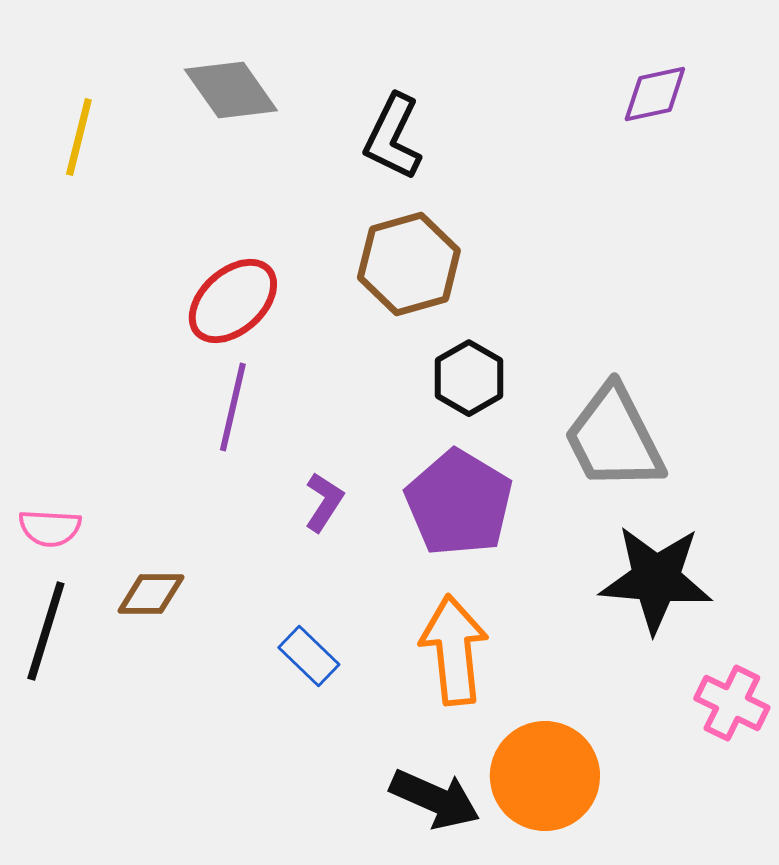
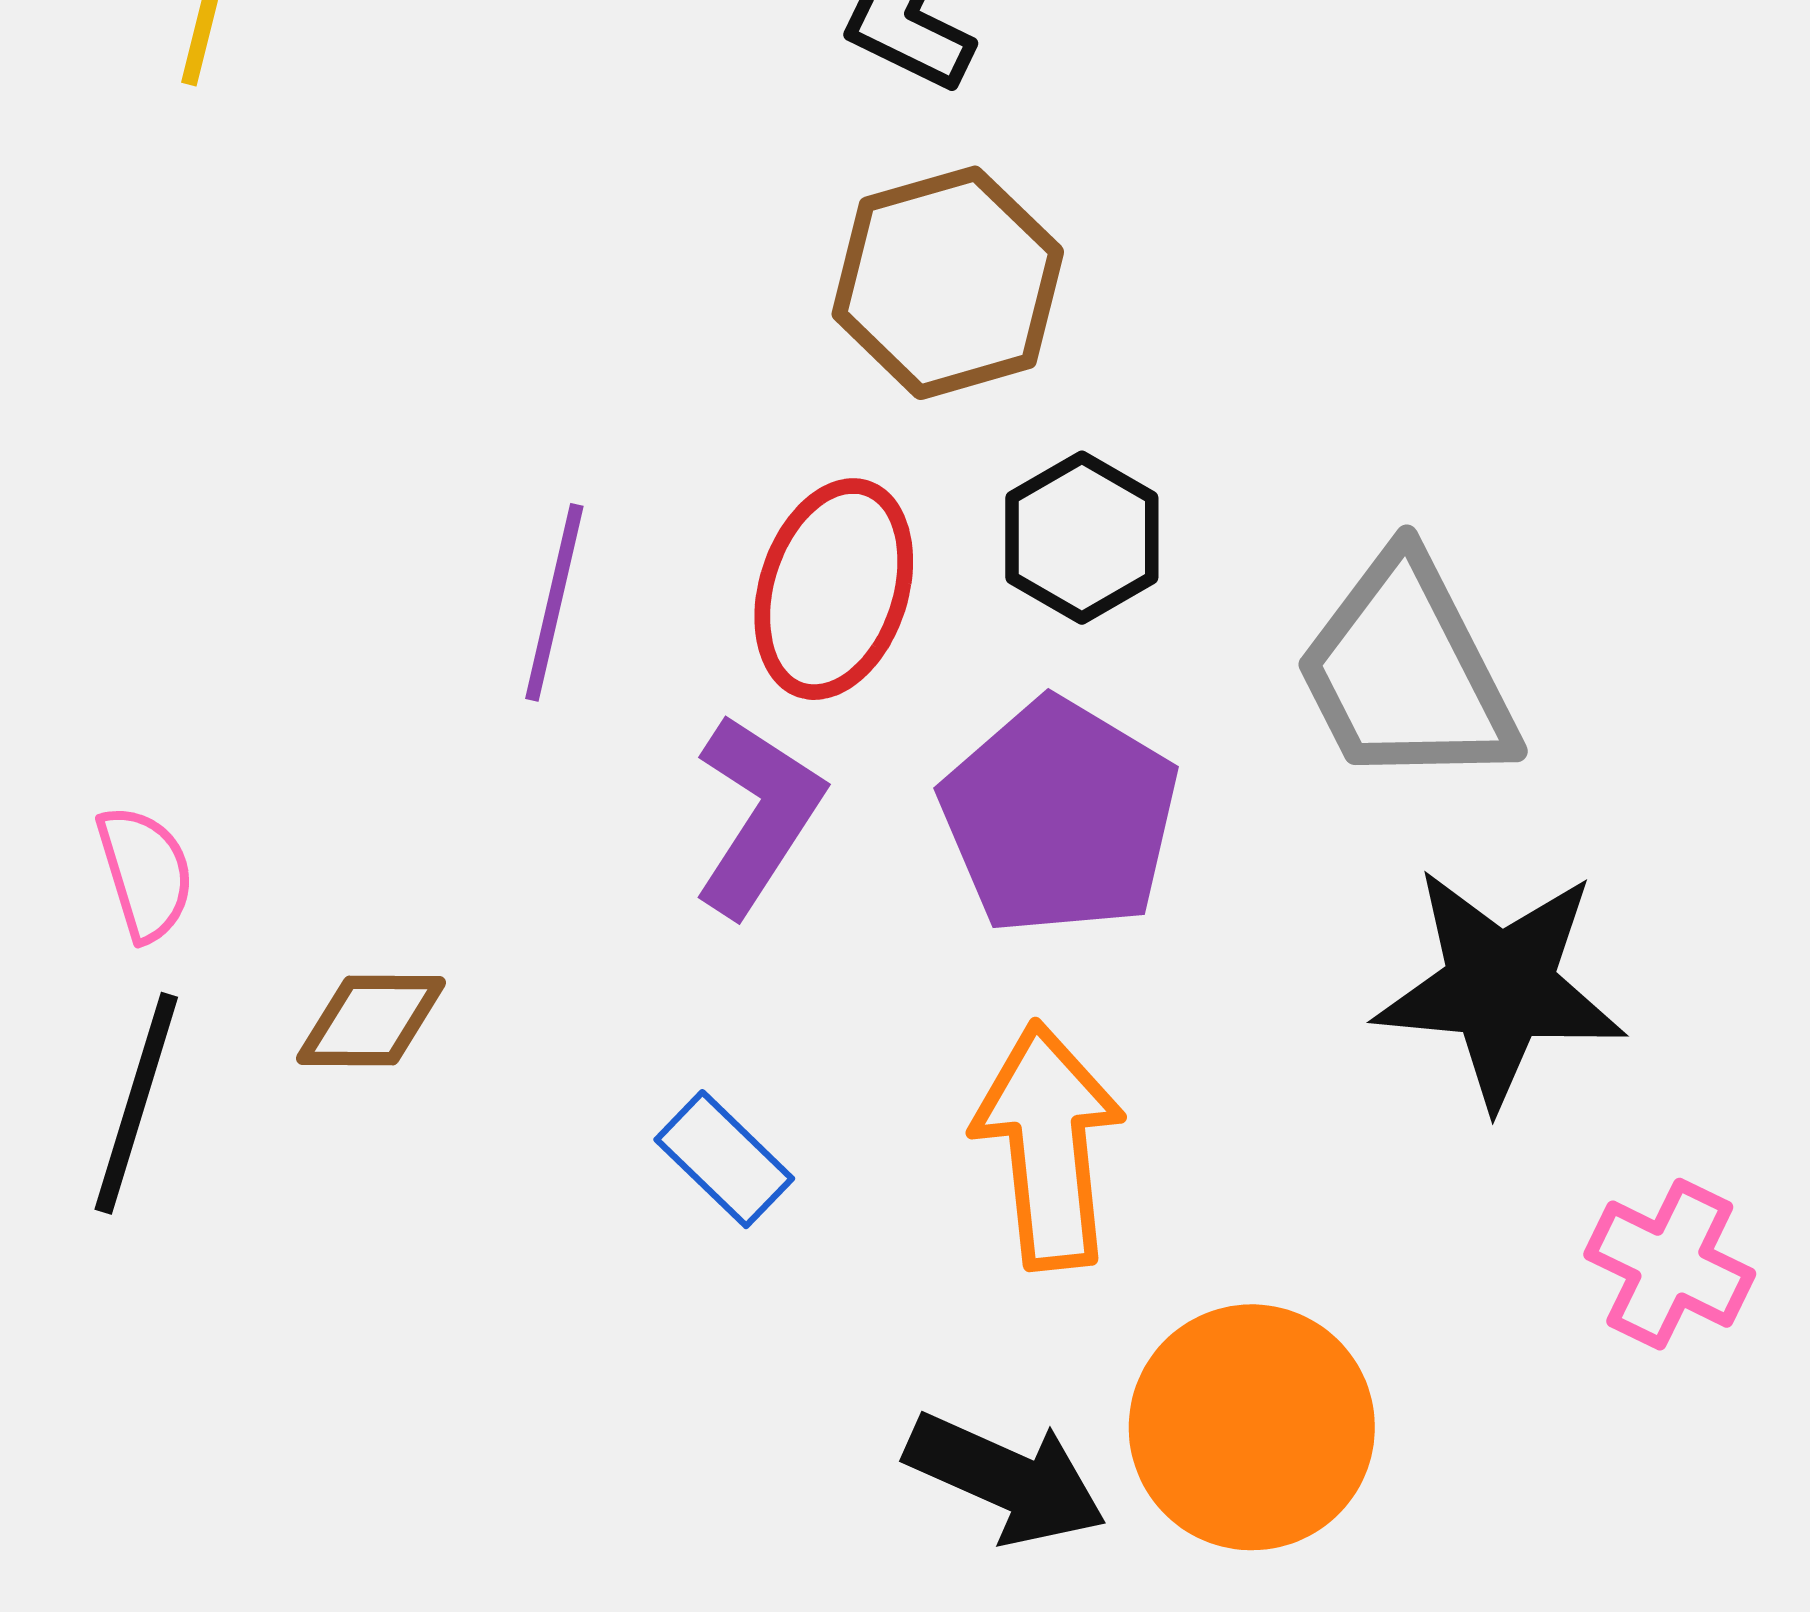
red ellipse: (233, 301) -> (834, 589), moved, turned -30
purple L-shape: (324, 502) -> (758, 815), size x1.5
pink semicircle: (50, 528) -> (145, 873), turned -110

